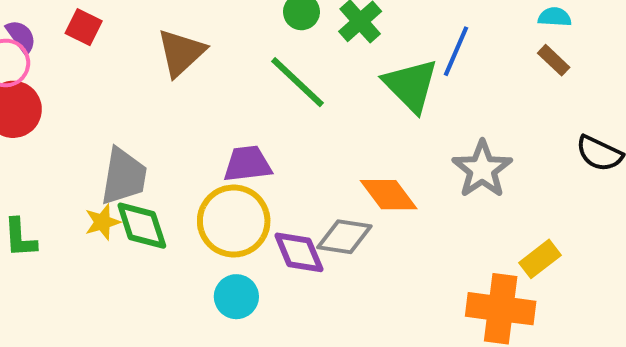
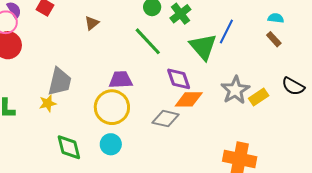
brown triangle: (181, 53) -> (92, 23), size x0.6
orange diamond: (389, 195) -> (189, 99), turned -56
green diamond: (142, 226) -> (69, 147), moved
purple diamond: (299, 252) -> (179, 79), moved
yellow rectangle: (540, 259) -> (259, 97), moved

